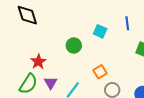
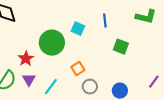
green circle: (74, 45) -> (52, 43), size x1.6
red star: (38, 62) -> (26, 59), moved

